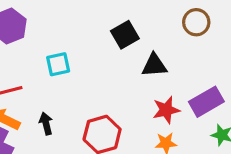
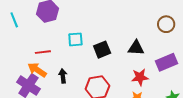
black square: (125, 35) -> (102, 50), moved
purple rectangle: (206, 102) -> (167, 62), moved

